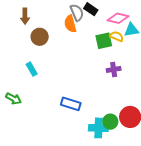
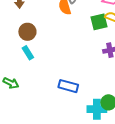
brown circle: (40, 37) -> (27, 32), moved

